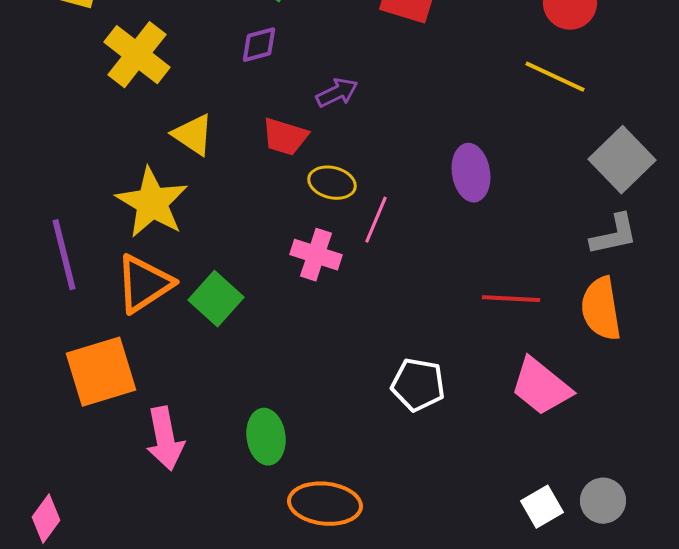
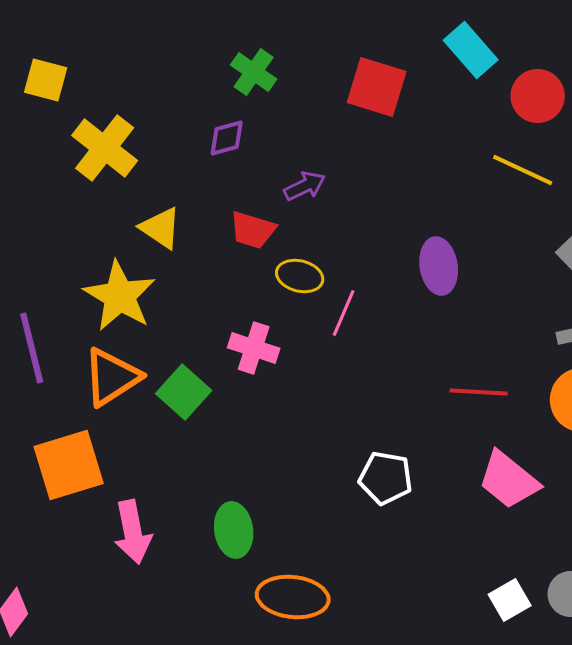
pink cross: (316, 255) -> (254, 348), moved

